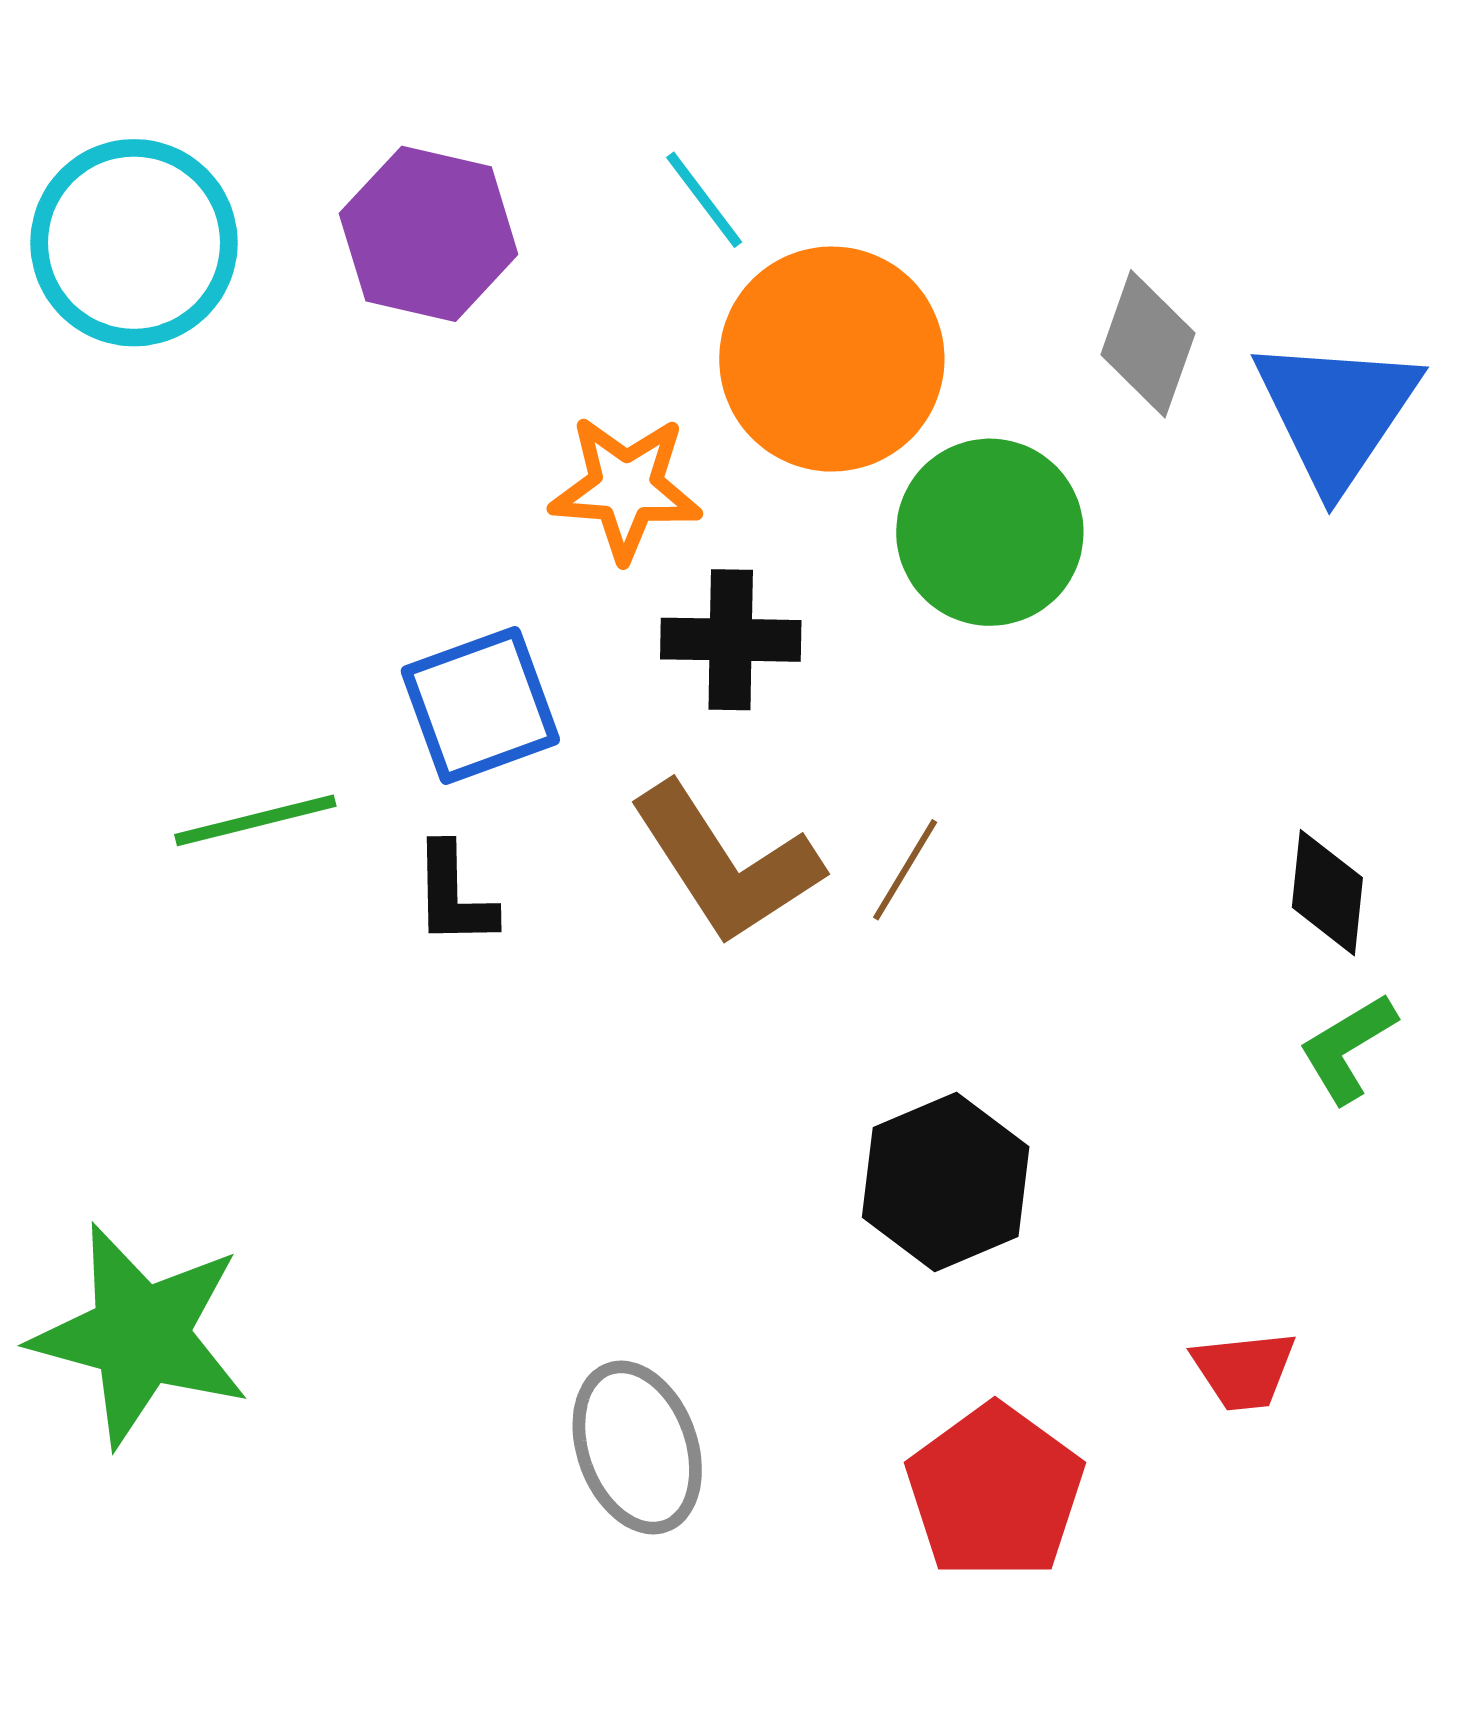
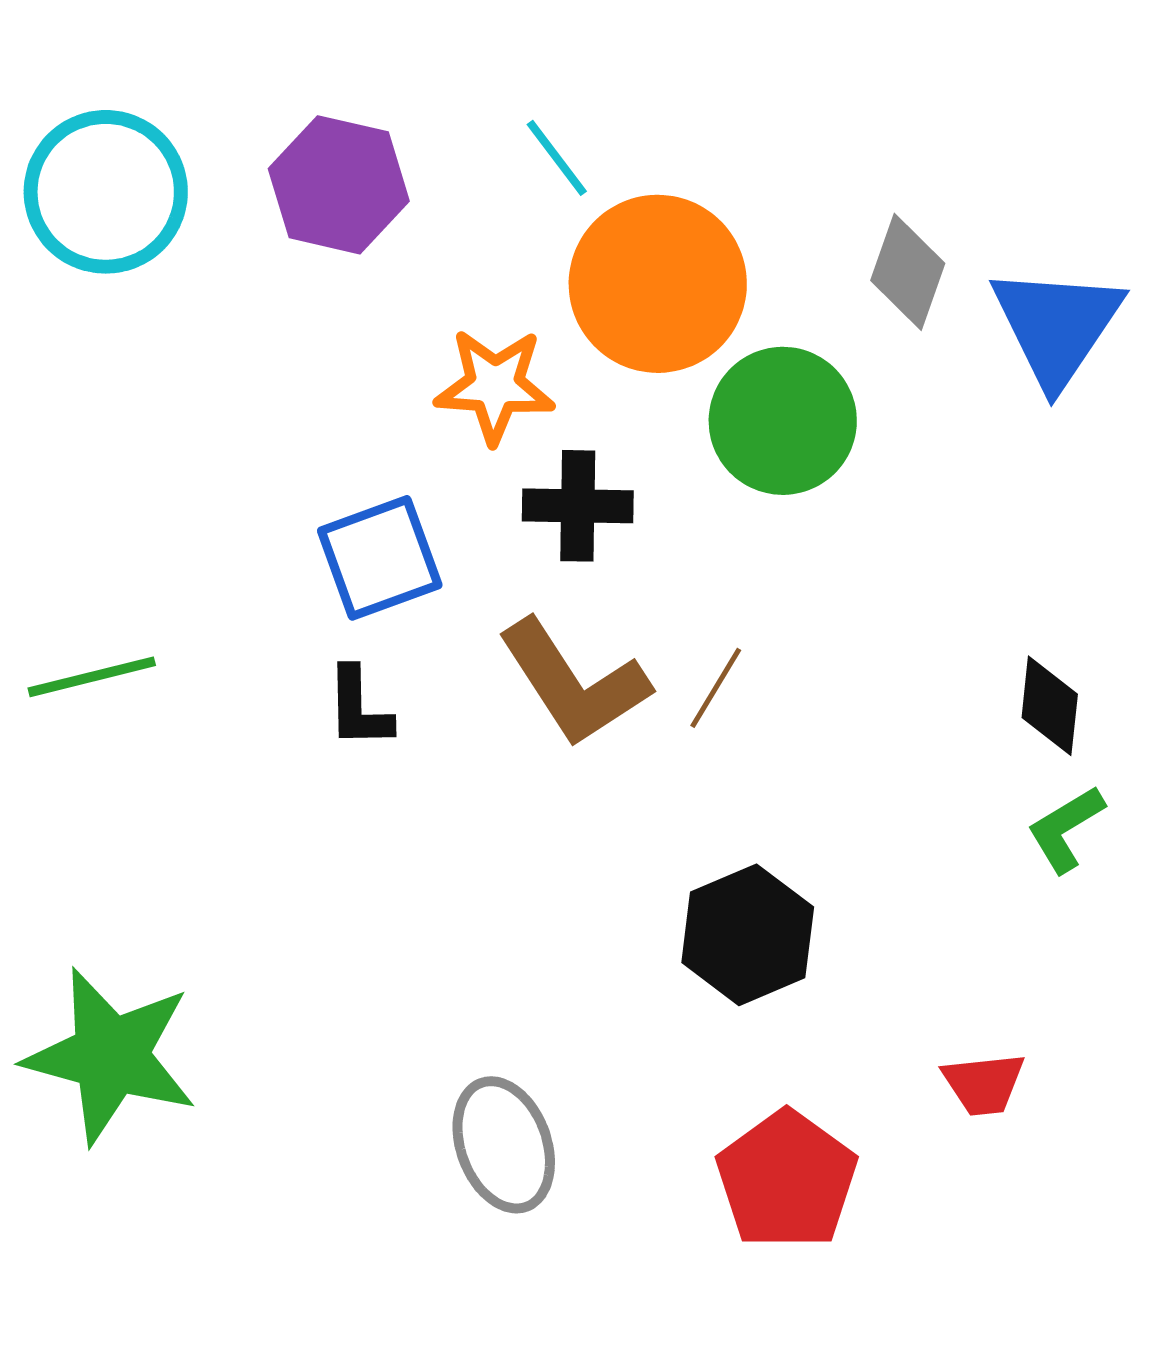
green line: (255, 820) -> (92, 677), moved

